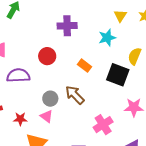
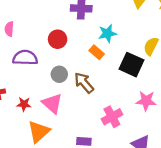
cyan star: (107, 38) -> (107, 33), moved
gray circle: (50, 99) -> (59, 74), moved
pink triangle: (47, 116) -> (52, 104), size x1.5

